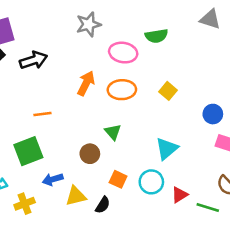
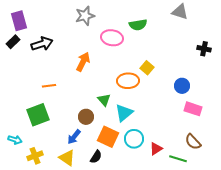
orange ellipse: (122, 90) -> (128, 81), moved
cyan triangle: (167, 149) -> (124, 113), moved
blue arrow: (53, 179) -> (74, 137), moved, turned -35
orange square: (118, 179) -> (108, 137), size x1.5
yellow triangle: (76, 196) -> (67, 158), moved, turned 48

